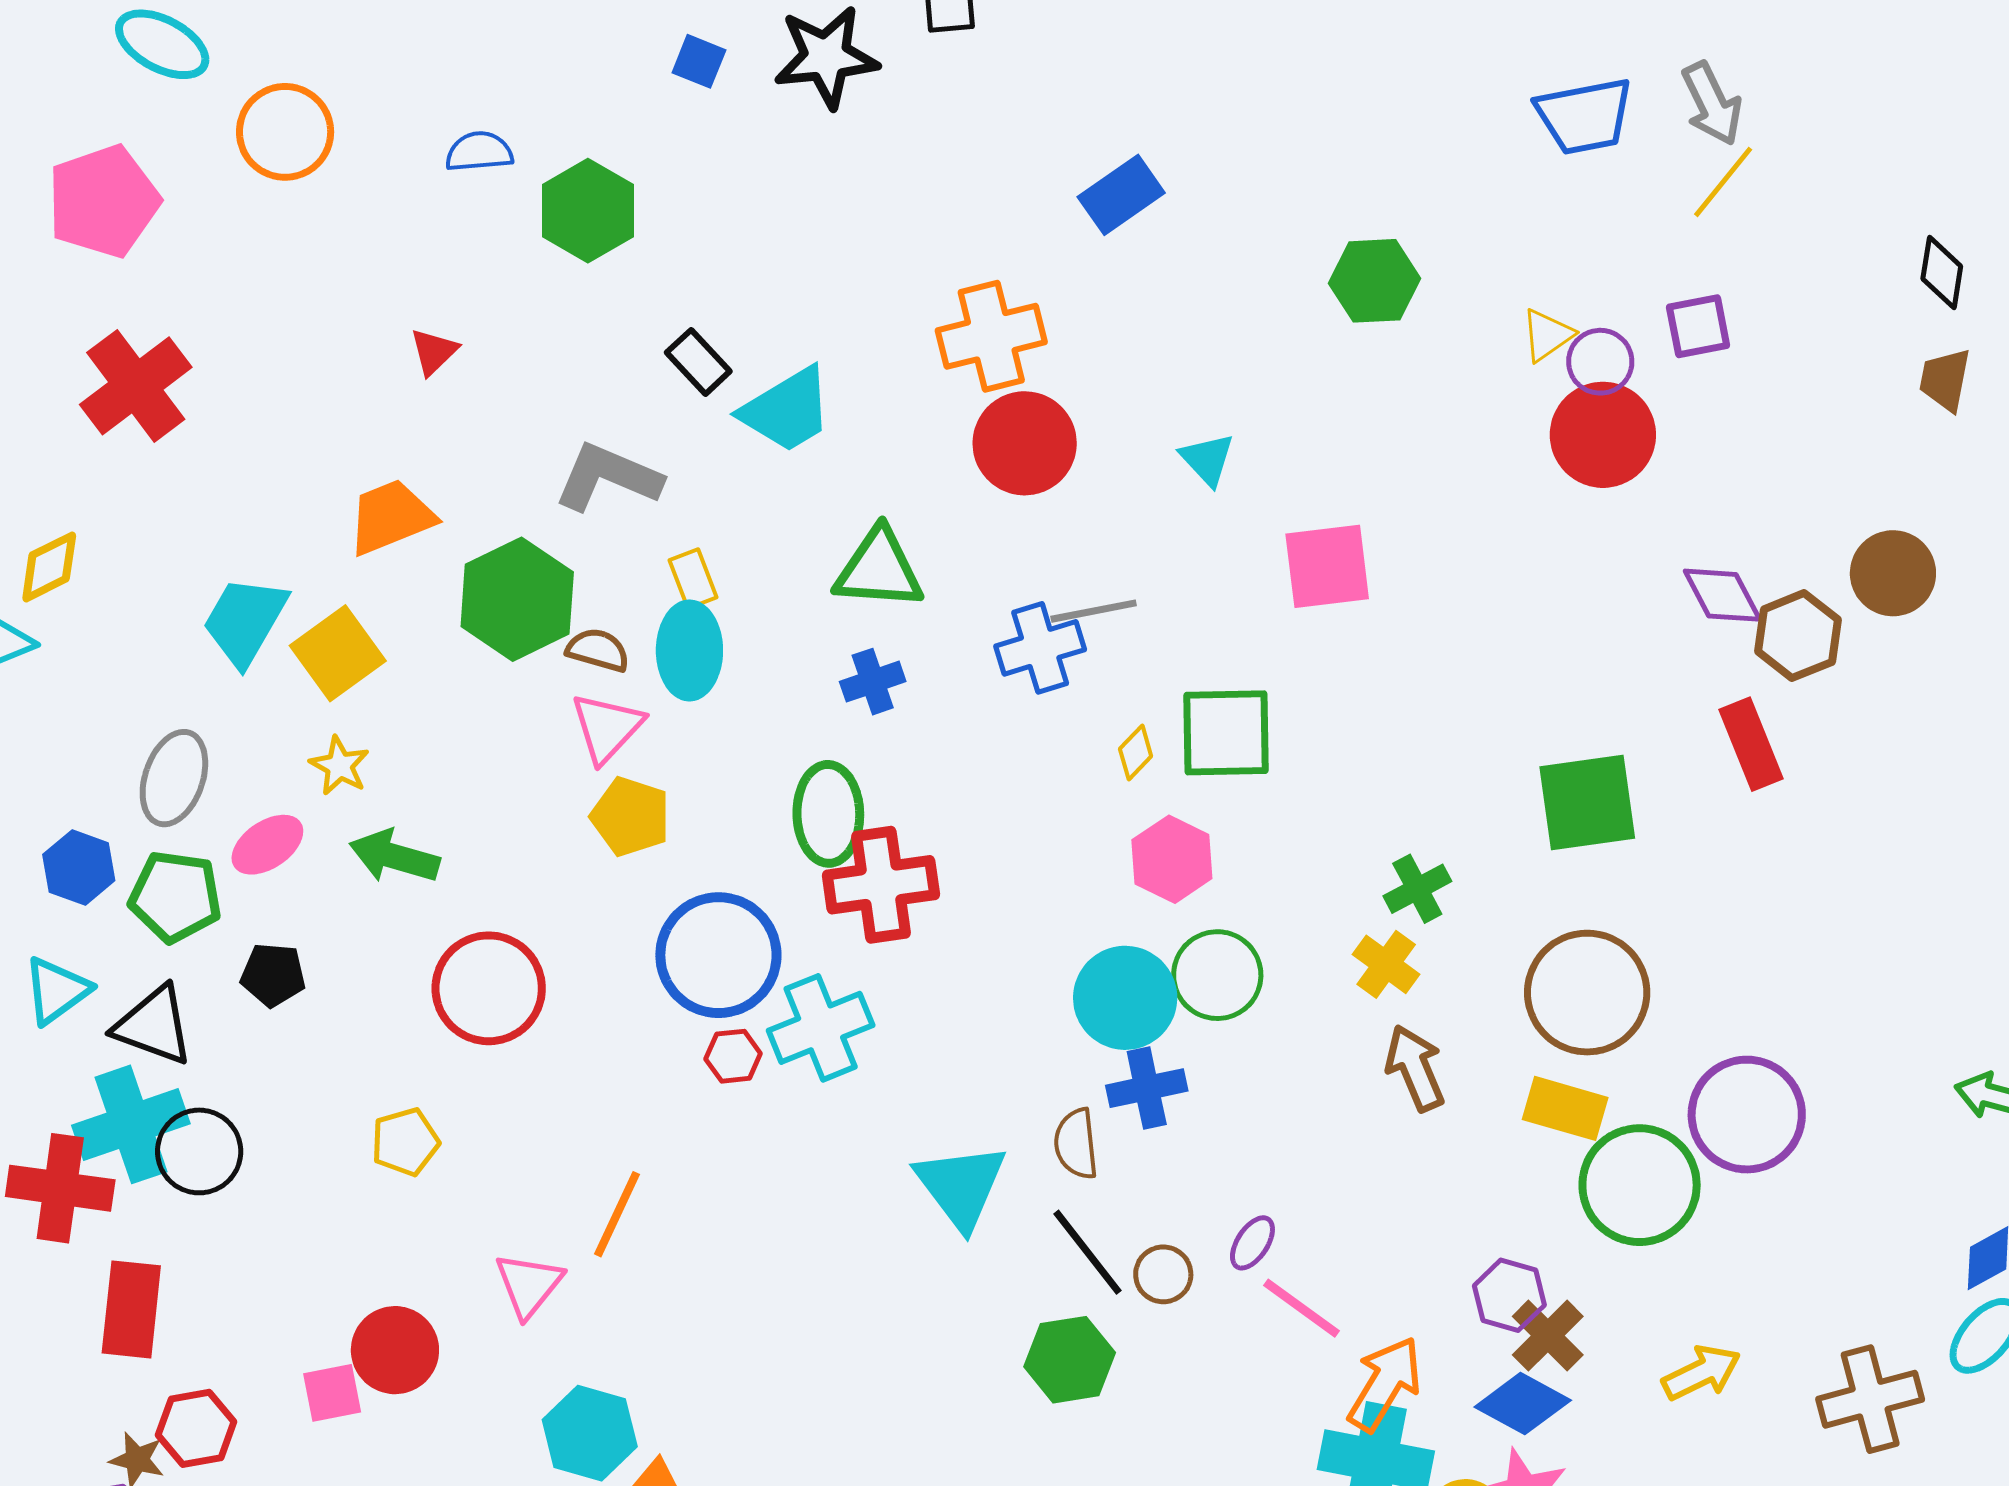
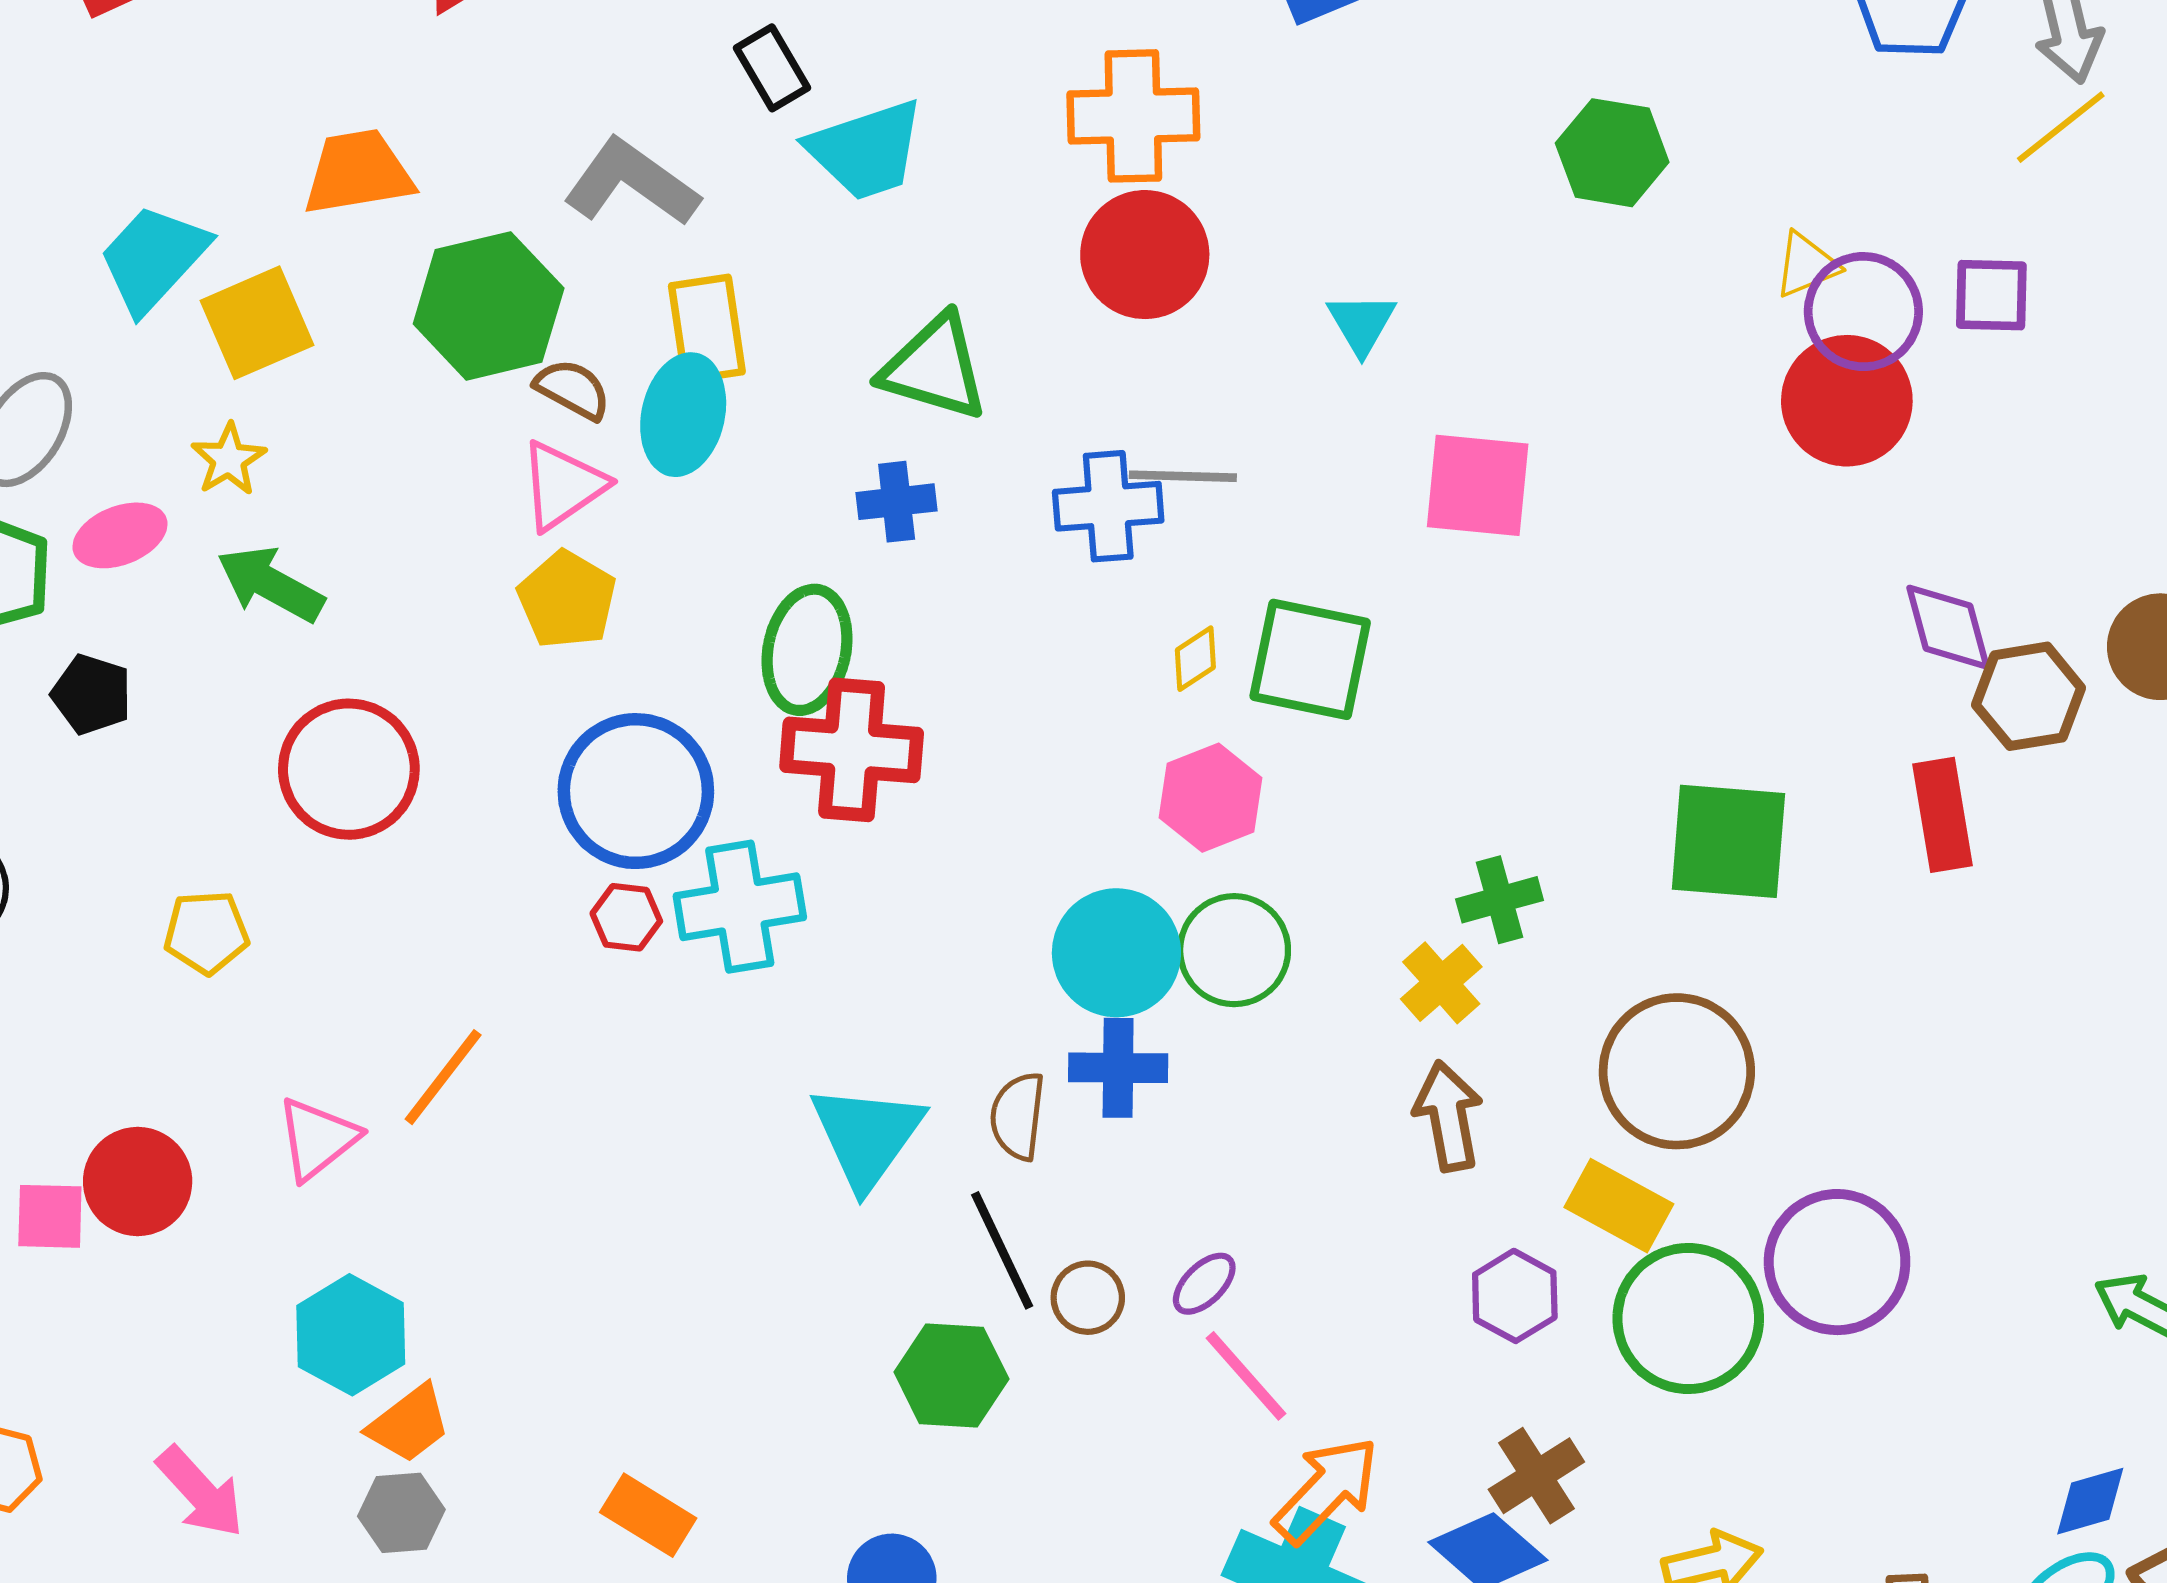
purple circle: (1600, 362) -> (1863, 312), size x1.4
yellow rectangle: (693, 579) -> (707, 329), size x1.5
purple hexagon: (1509, 1295) -> (1515, 1296), moved

